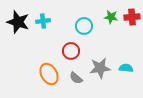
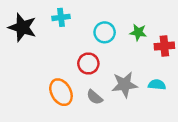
green star: (111, 17) -> (138, 32), moved
red cross: (132, 17) -> (164, 46), moved
cyan cross: (43, 21) -> (61, 17), moved

